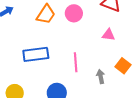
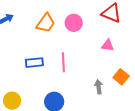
blue rectangle: (36, 54) -> (34, 63), size x0.7
pink line: (76, 62) -> (63, 62), moved

